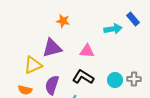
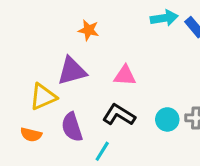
cyan arrow: (113, 29) -> (164, 18), moved
purple semicircle: (52, 85) -> (72, 127), turned -36

